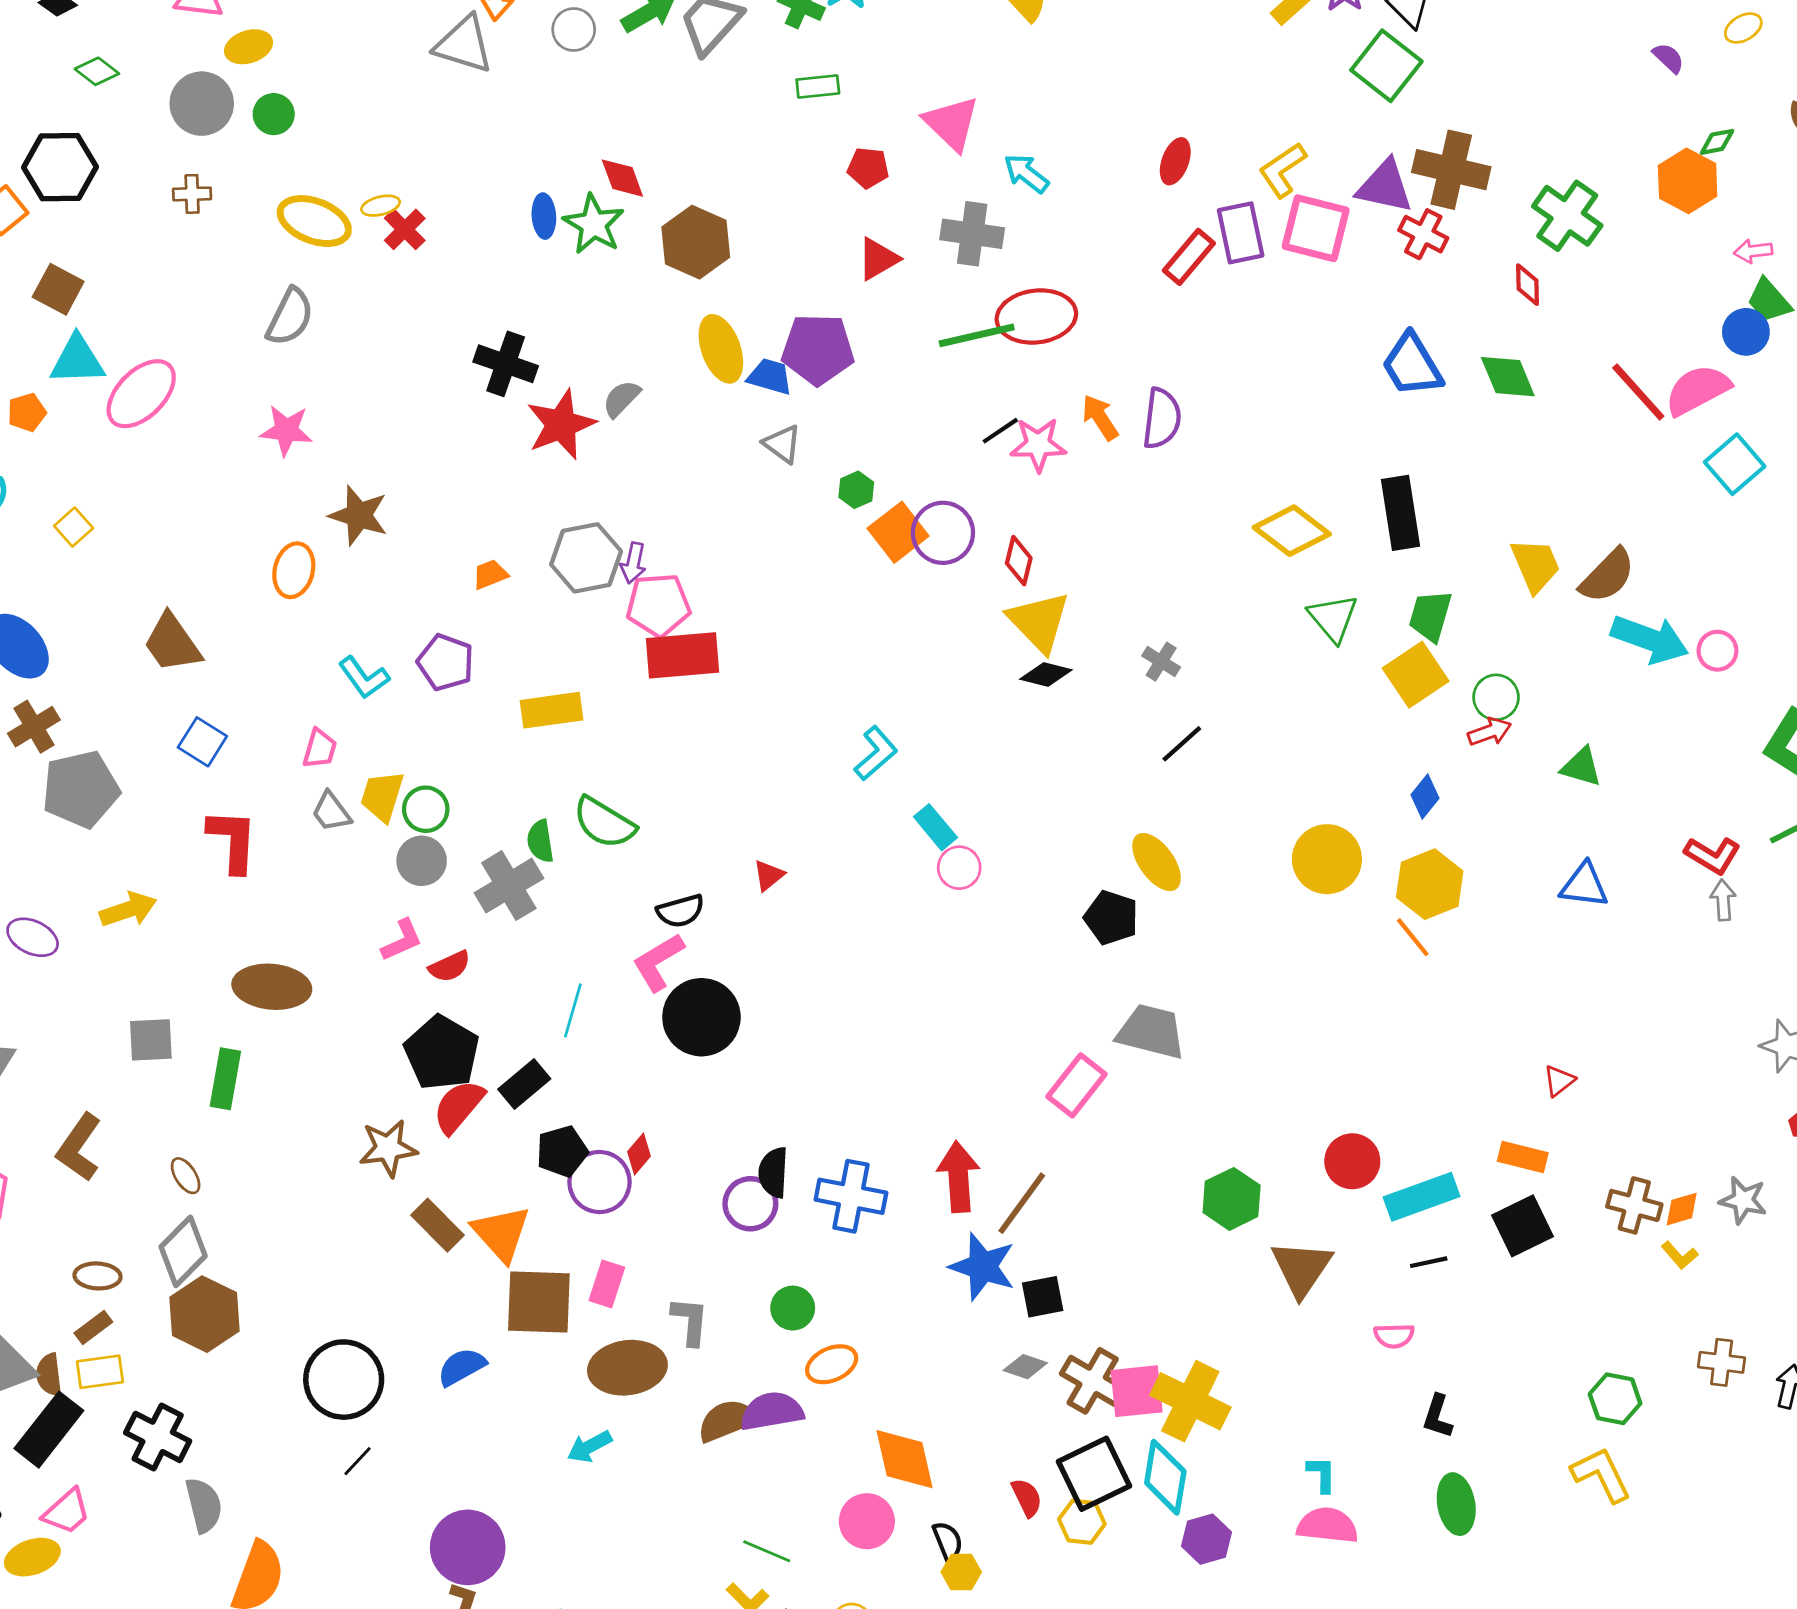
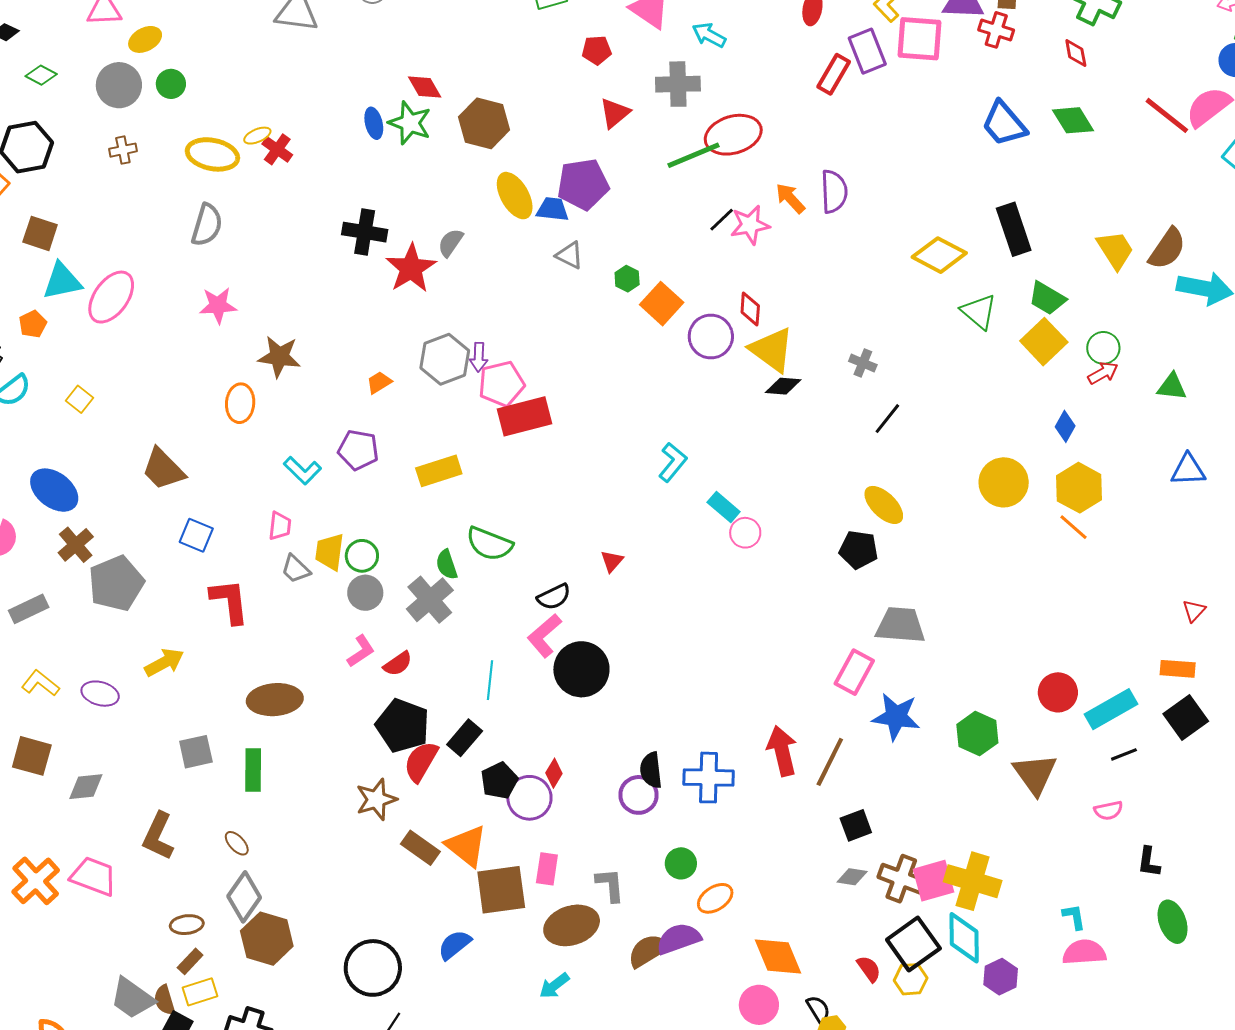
purple circle: (943, 533) -> (711, 337), moved
green trapezoid: (1430, 616) -> (1047, 298), turned -66
blue star: (983, 1267) -> (896, 717), moved

